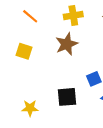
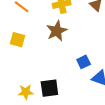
black square: (67, 97) -> (49, 88), moved

